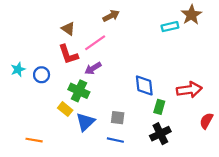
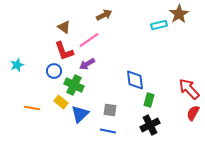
blue circle: (42, 75) -> (54, 71), moved
red arrow: (189, 90) -> (189, 89), moved, turned -125
orange line: (34, 140) -> (32, 108), moved

